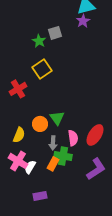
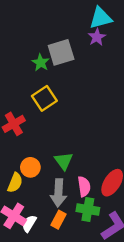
gray square: (55, 33) -> (61, 52), size x1.5
orange circle: (40, 124) -> (30, 167), moved
gray arrow: (53, 143) -> (58, 193), size x1.5
green cross: (63, 156) -> (88, 209), moved

